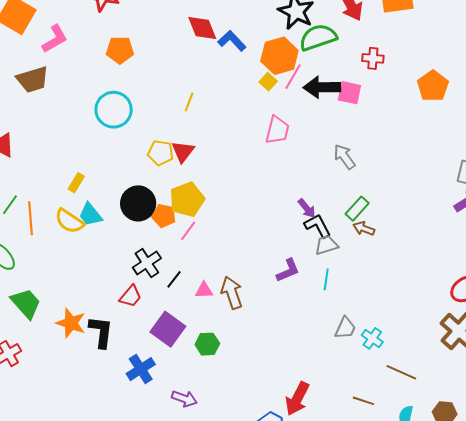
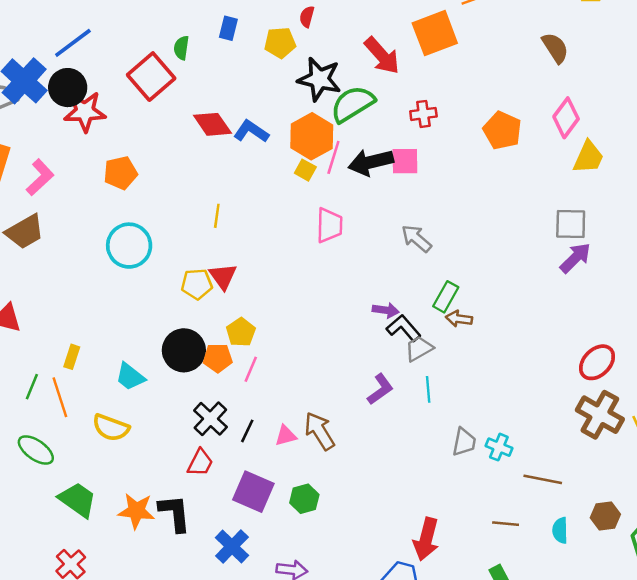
yellow rectangle: (76, 183) -> (72, 357), moved
yellow pentagon: (187, 199) -> (241, 332), size x0.7
purple arrow: (307, 208) -> (386, 310), turned -30
yellow semicircle: (69, 221) -> (111, 428), moved

